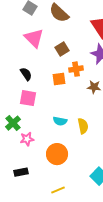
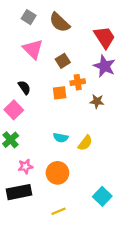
pink square: (28, 98) -> (14, 110), moved, turned 36
yellow semicircle: (83, 126) -> (85, 143), turned 49
pink star: (27, 139) -> (25, 166), moved
black rectangle: (21, 172) -> (19, 192), size x1.6

